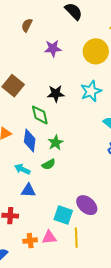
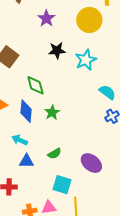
purple star: (53, 48) -> (46, 18), turned -30
black star: (56, 94) -> (57, 51), moved
green semicircle: (49, 164) -> (54, 154), moved
purple ellipse: (87, 205) -> (91, 163), moved

